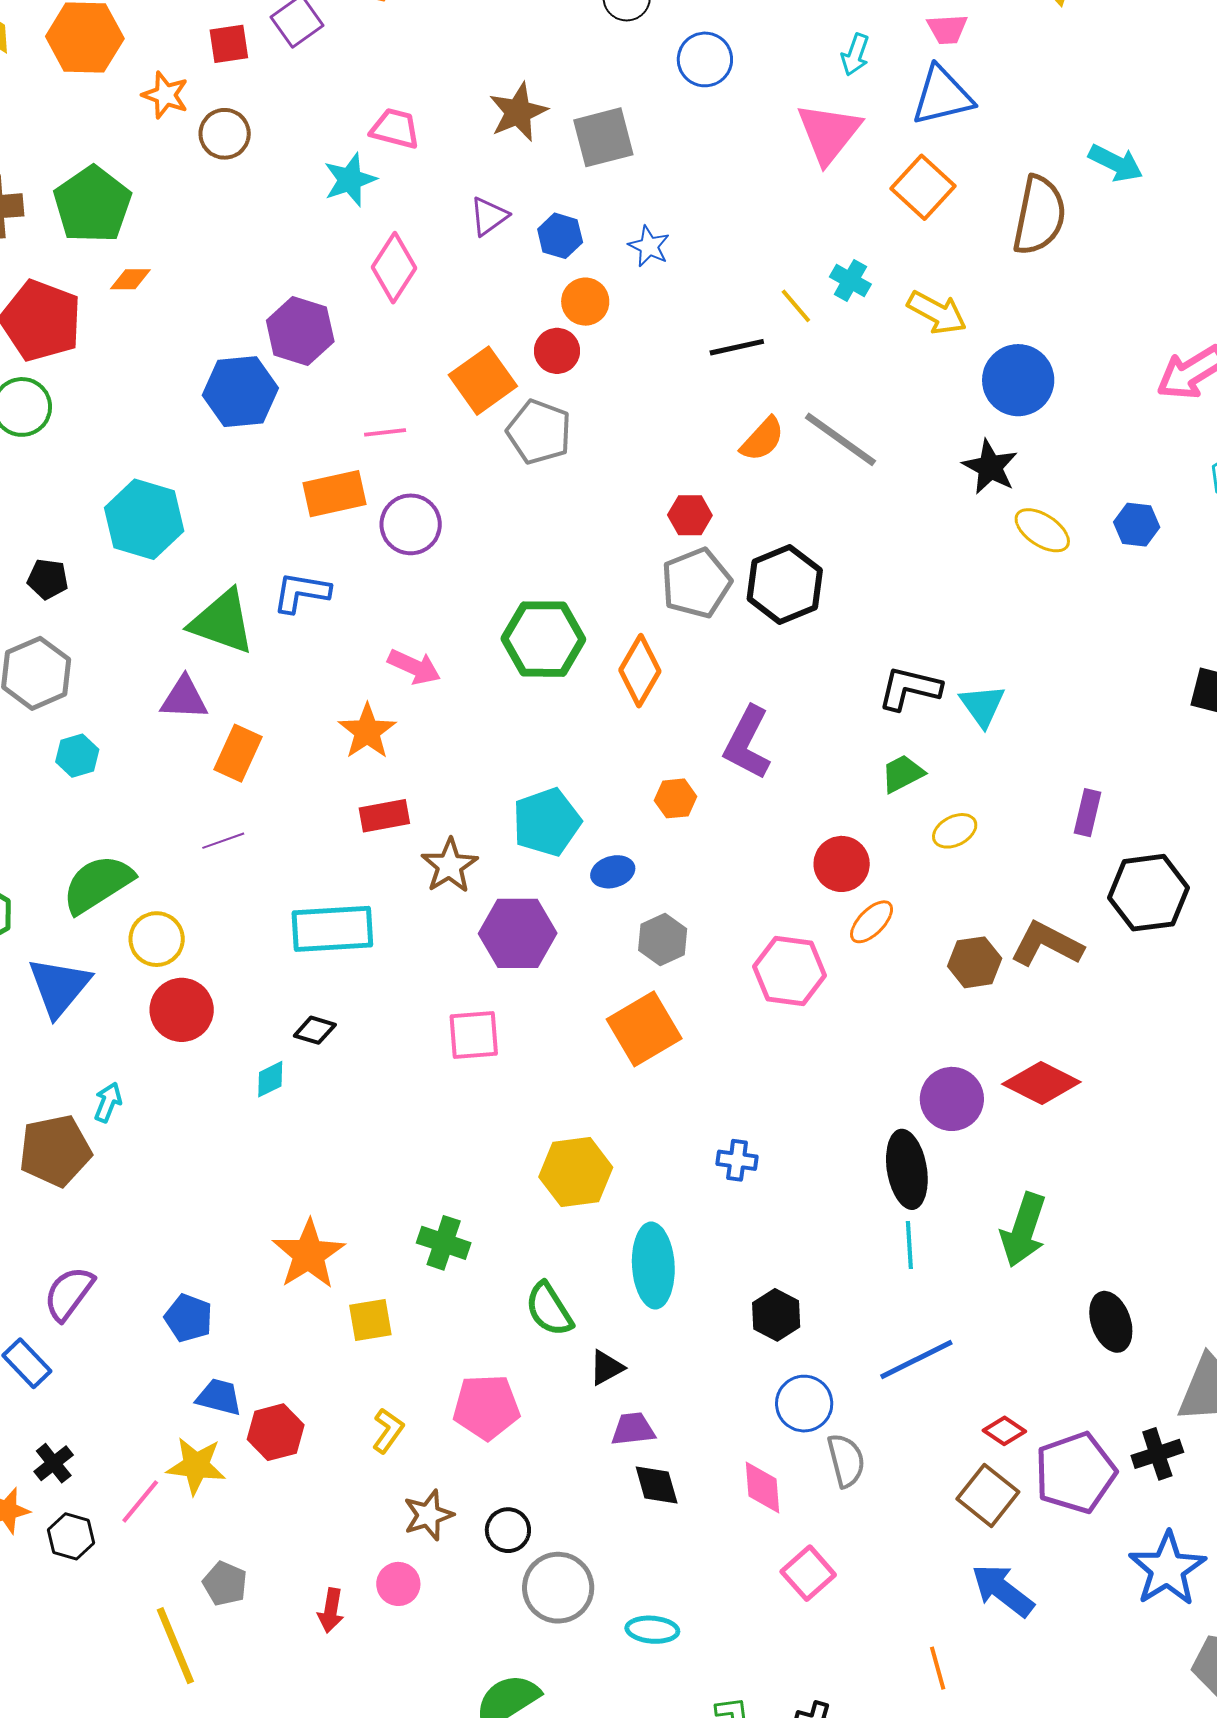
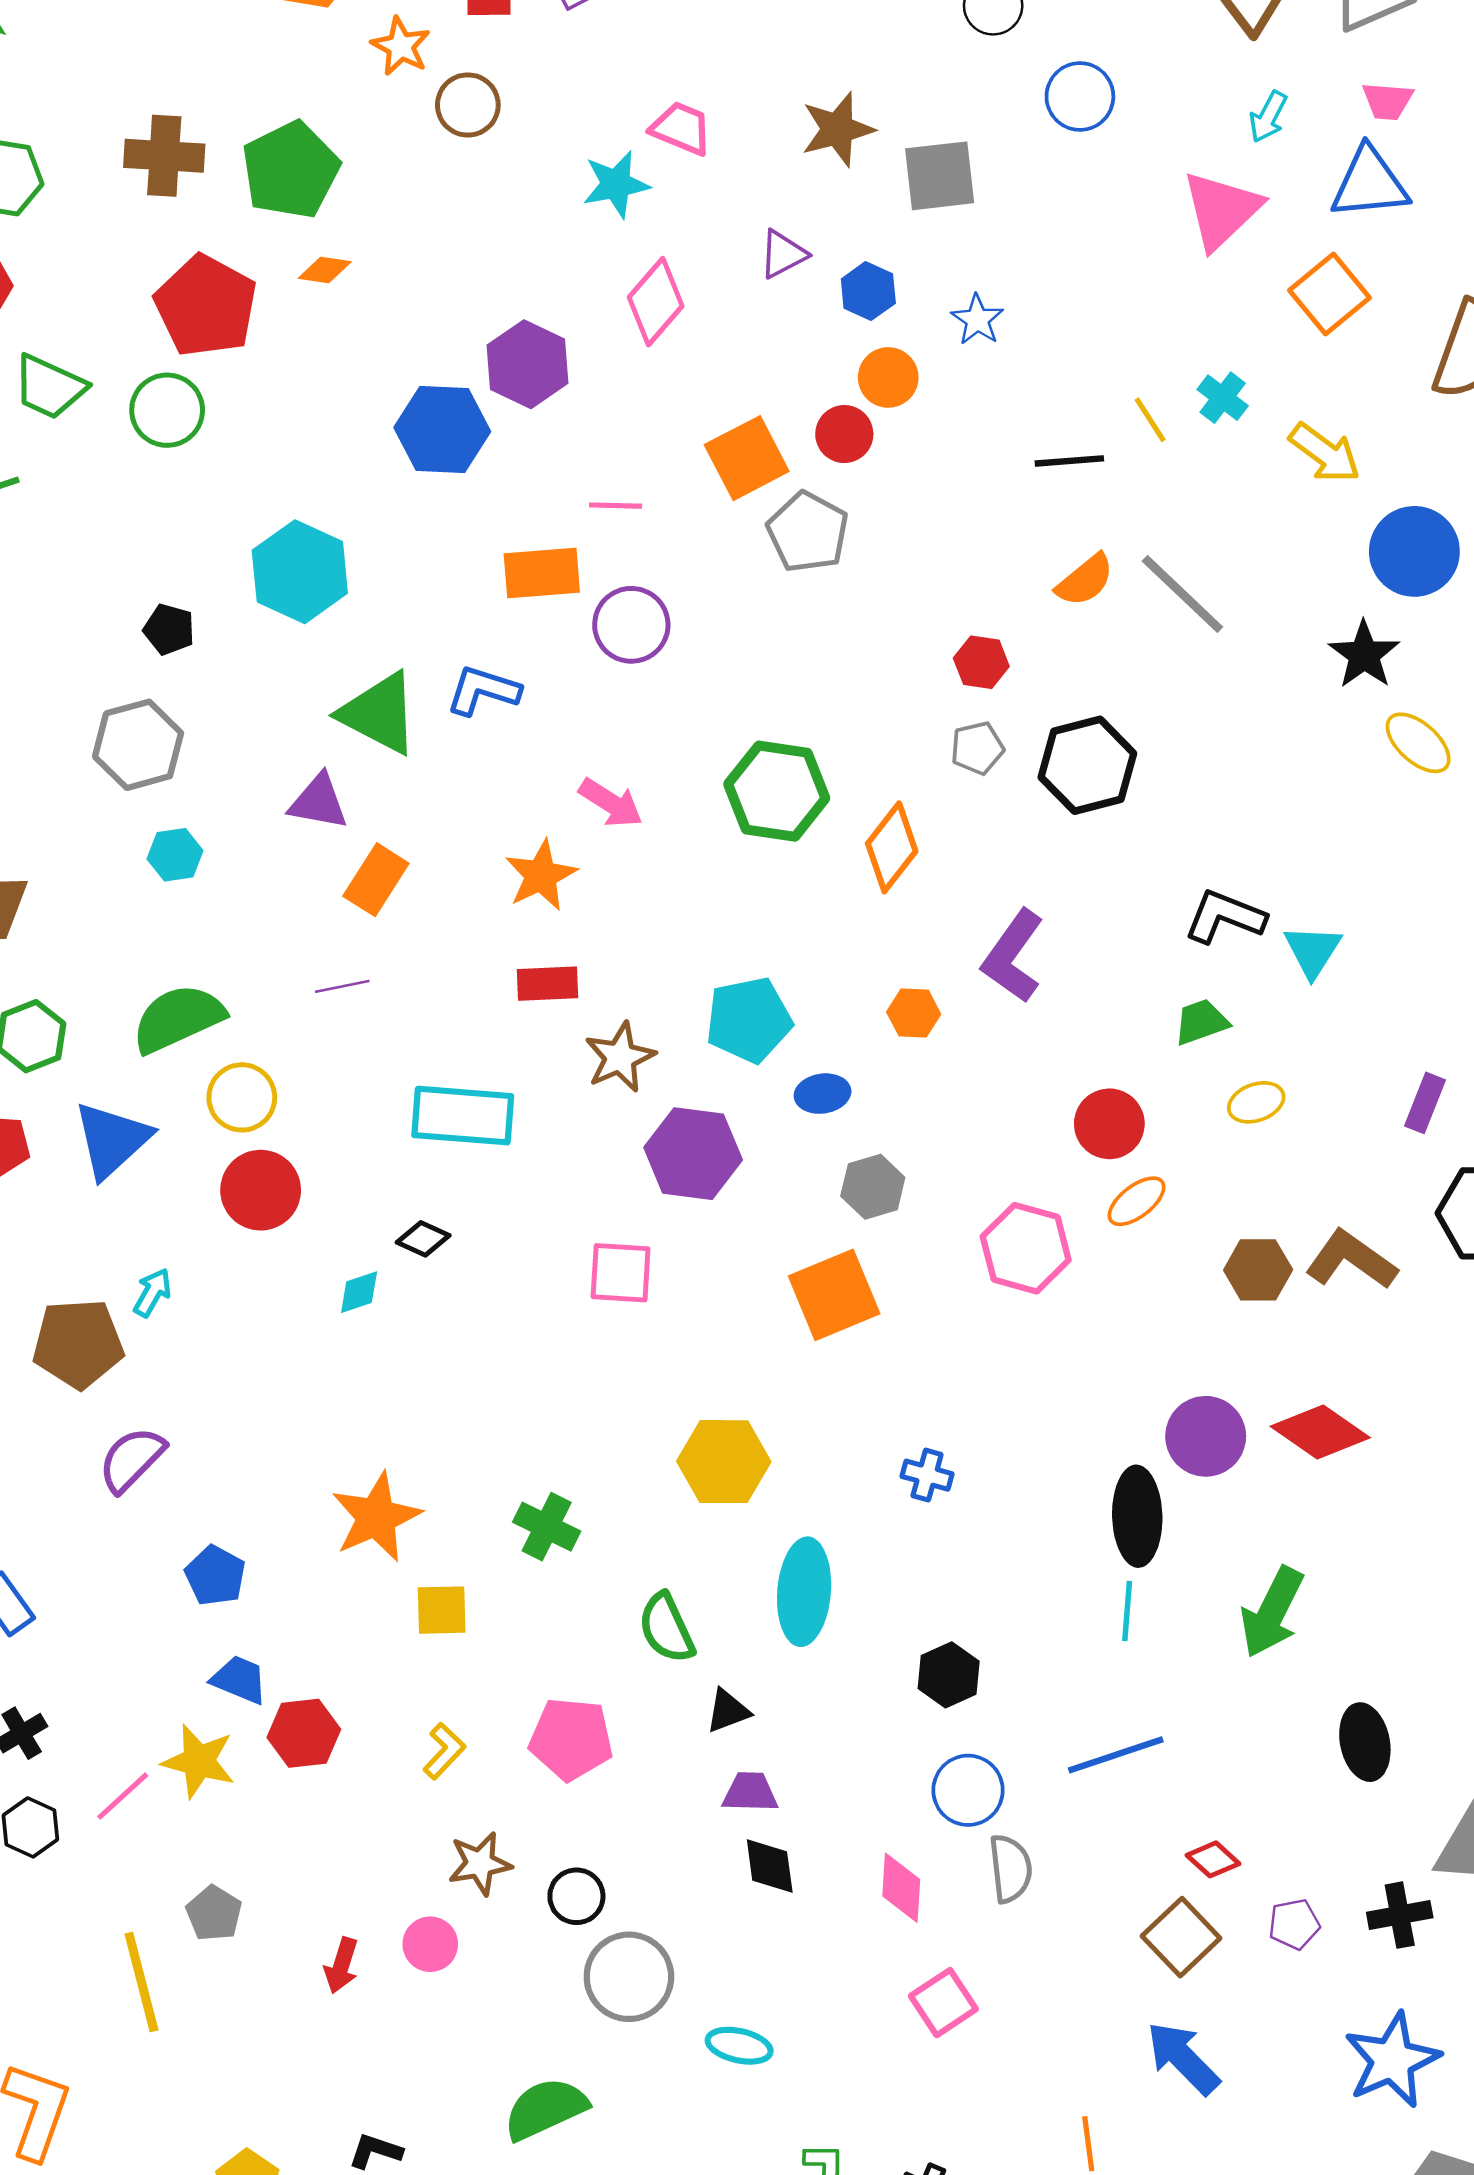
gray pentagon: (696, 583) -> (977, 748), size x0.6
purple semicircle: (69, 1293) -> (132, 1459), moved
purple pentagon: (1075, 1473) -> (1294, 1924), size x0.5

